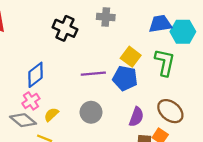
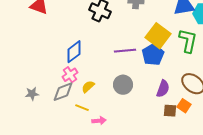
yellow square: (131, 57) -> (158, 36), size x1.4
blue pentagon: (125, 78) -> (153, 55), turned 30
gray diamond: (23, 120) -> (63, 92), turned -60

